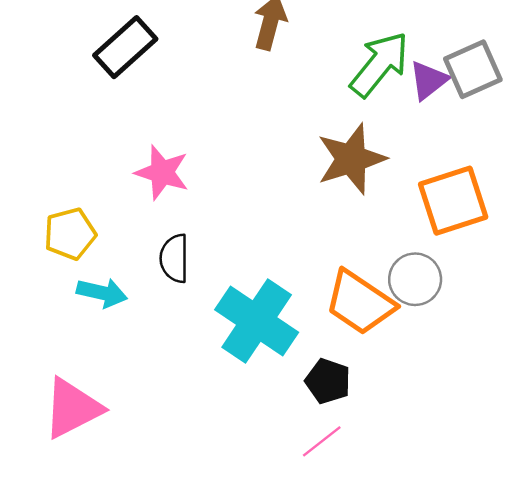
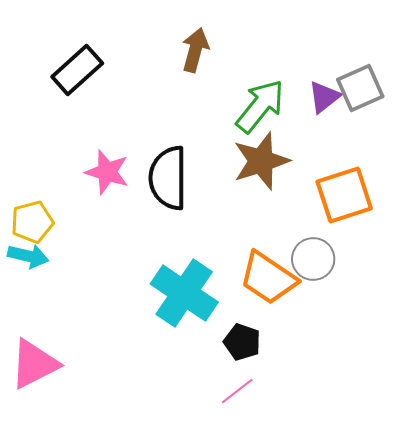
green arrow: (379, 64) -> (260, 106), moved
black semicircle: (174, 258) -> (168, 178), moved, size x1.6
cyan arrow: (102, 293) -> (28, 256), moved

